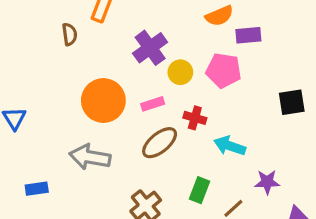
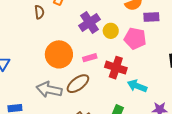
yellow circle: (180, 72) -> (111, 31), moved
red cross: (195, 118) -> (116, 68), size x1.5
brown ellipse: (160, 143) -> (78, 84), moved

